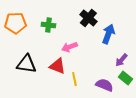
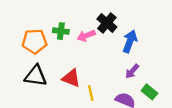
orange pentagon: (15, 23) -> (34, 41), moved
pink arrow: (69, 47) -> (86, 36), moved
purple arrow: (121, 60) -> (132, 71), moved

